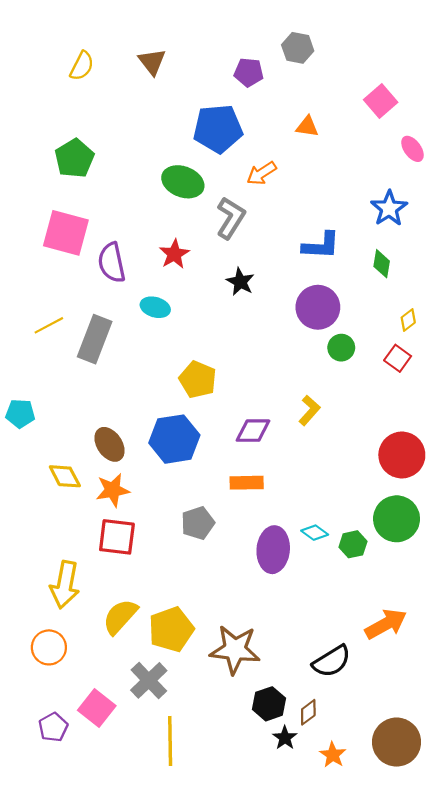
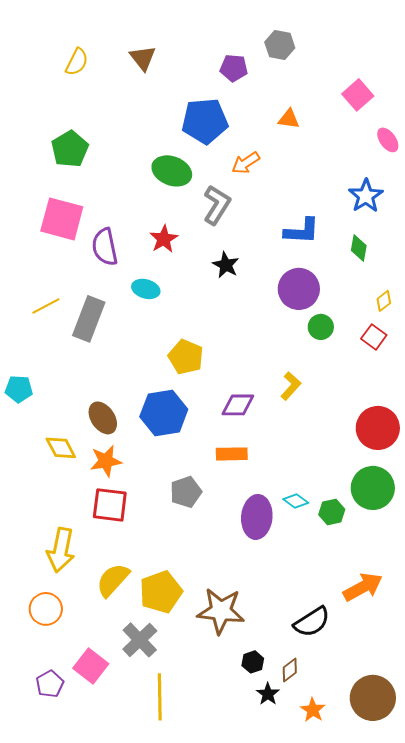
black hexagon: (269, 704) -> (253, 662), size x0.7

